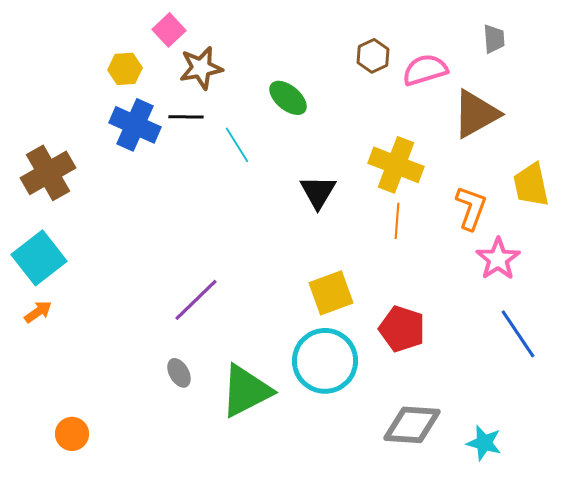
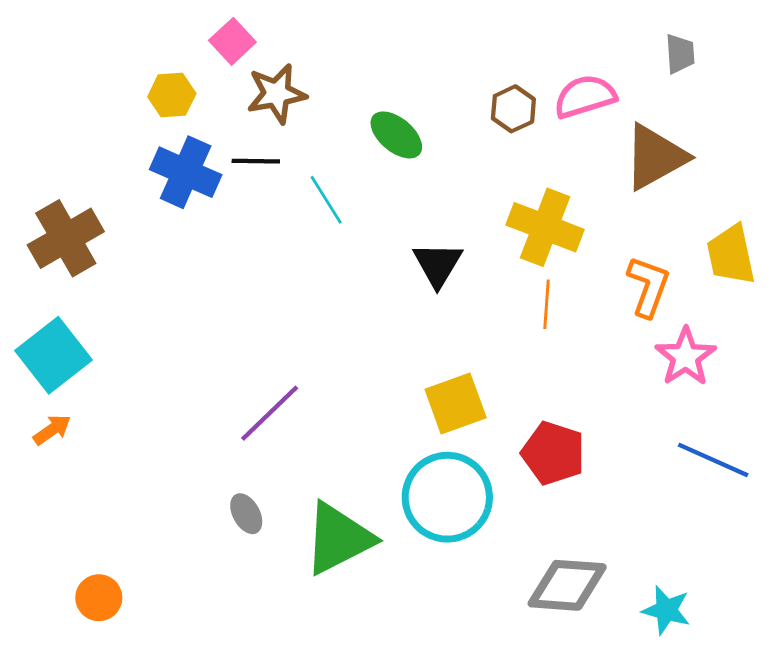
brown hexagon: (373, 56) -> (513, 109), moved
blue line: (518, 334) -> (713, 460), turned -32

